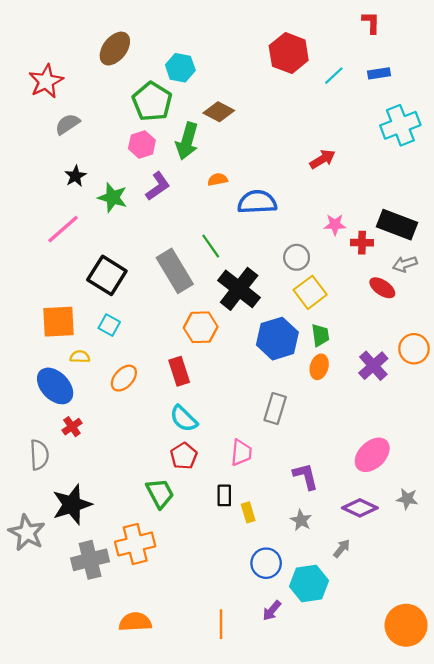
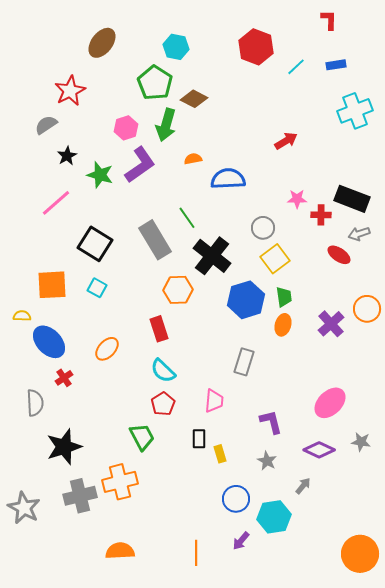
cyan hexagon: (180, 68) -> (176, 47), moved
red star: (46, 81) -> (70, 91), moved
green pentagon: (152, 102) -> (155, 83), moved
gray semicircle: (67, 124) -> (46, 125), moved
purple L-shape: (158, 186) -> (140, 165), size x1.4
yellow semicircle: (80, 357) -> (22, 316), moved
orange ellipse: (124, 378) -> (107, 349), moved
gray star: (27, 533) -> (24, 508), moved

